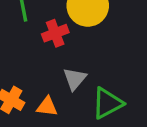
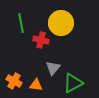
red cross: (55, 33) -> (41, 40), turned 35

